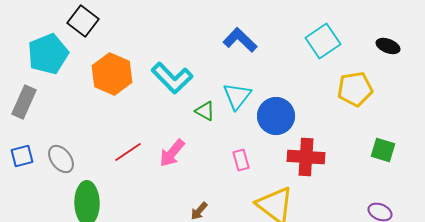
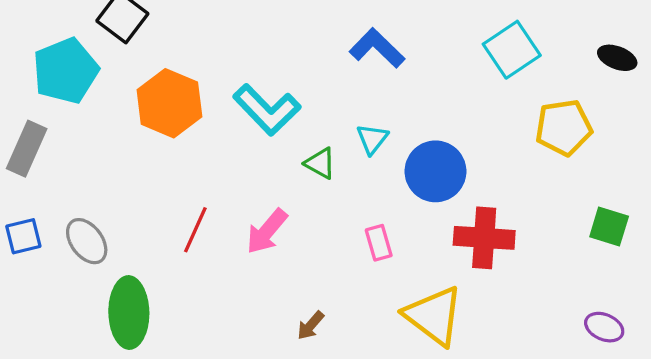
cyan triangle: (237, 96) -> (372, 139), size x0.7
red line: (128, 152) -> (195, 230), turned -32

